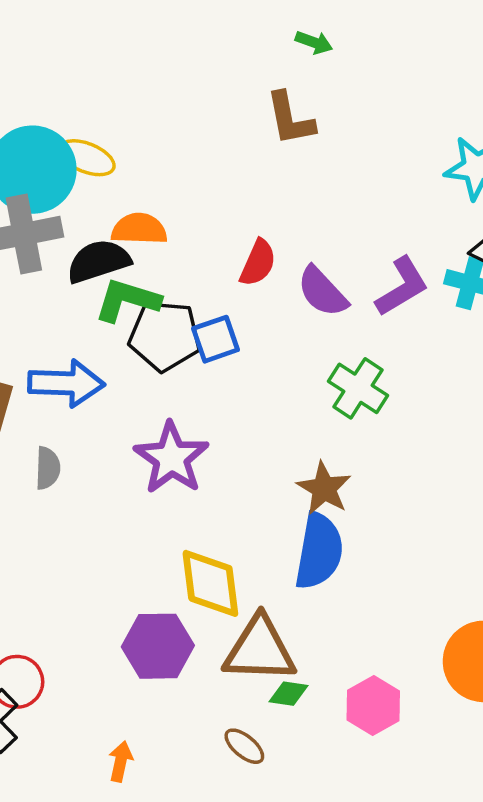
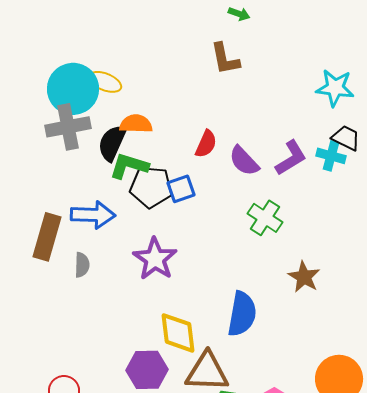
black semicircle: (99, 261) -> (112, 143), turned -48
brown star: (324, 488) -> (304, 277), moved

